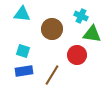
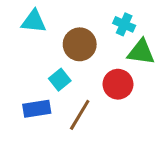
cyan square: (23, 51) -> (60, 80), moved, turned 32

